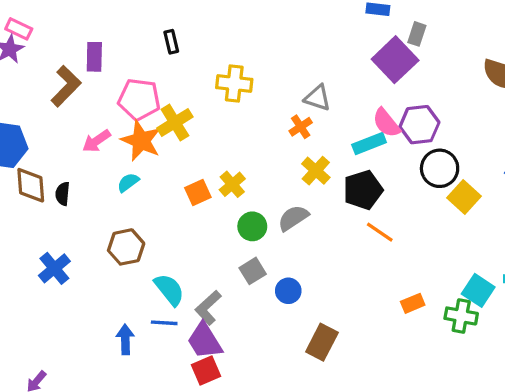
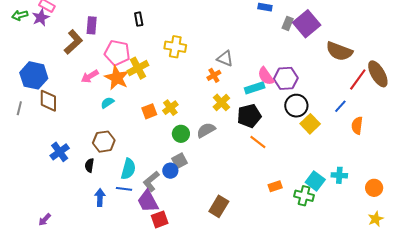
purple square: (395, 60) -> (307, 24), moved
black semicircle: (63, 194) -> (89, 165), moved
cyan semicircle: (169, 290) -> (128, 169), turned 50
blue circle: (288, 291) -> (170, 171), moved
red square: (206, 371) -> (160, 219), moved

